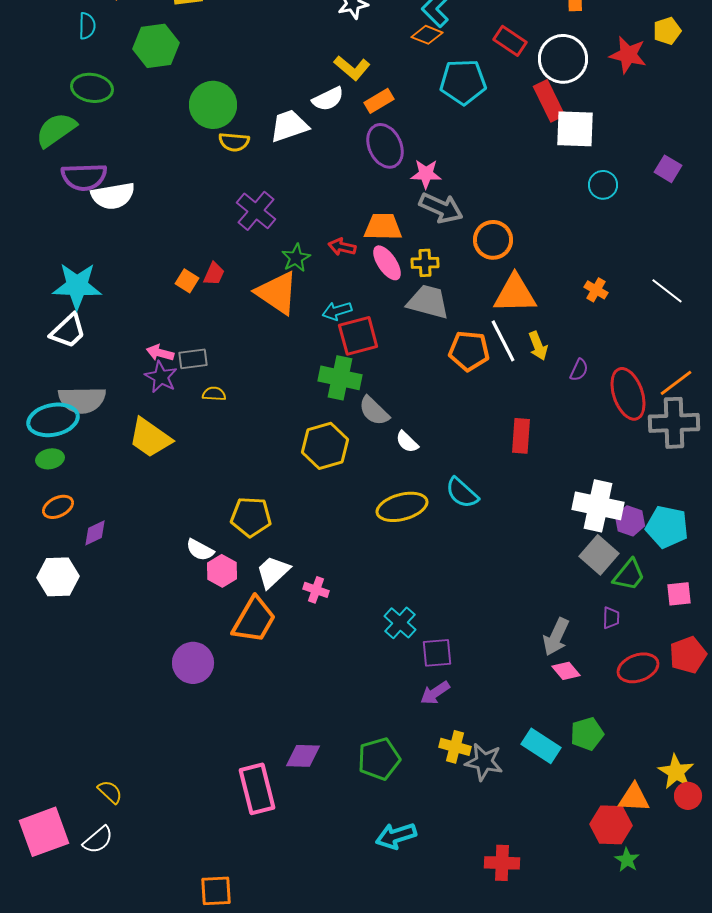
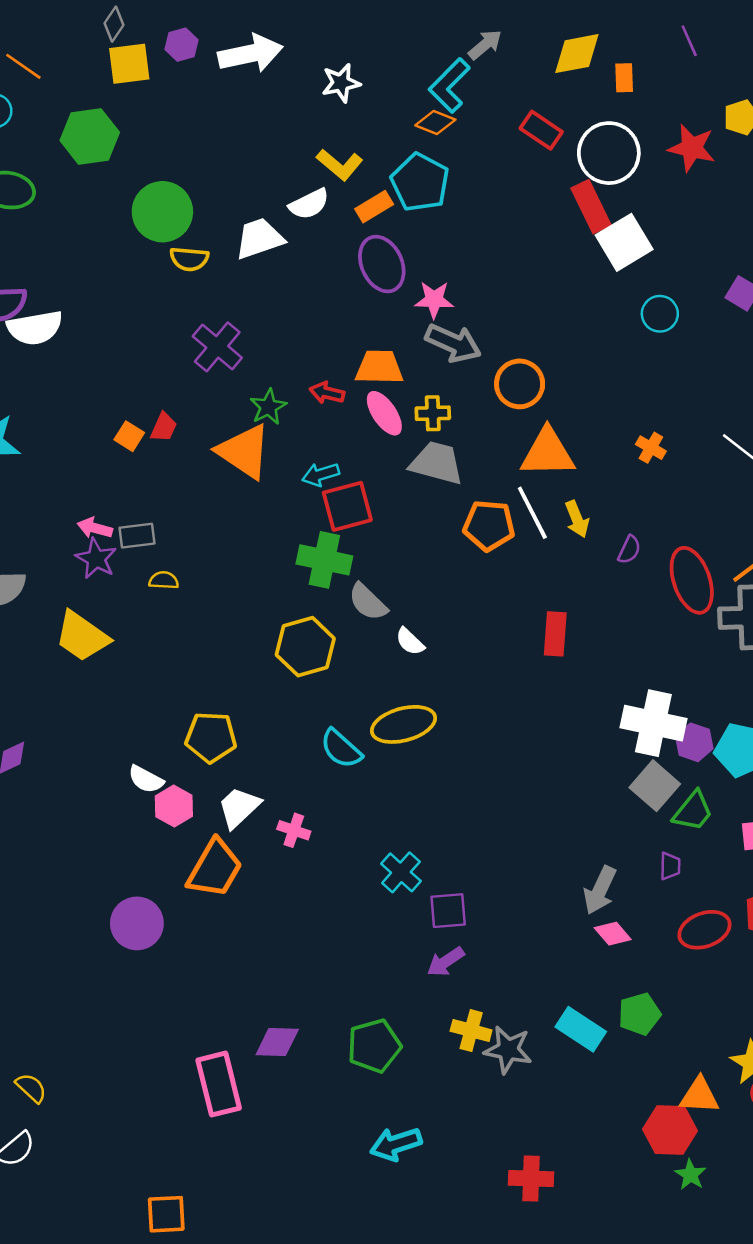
cyan pentagon: (463, 82) -> (420, 182), moved, turned 30
white square: (575, 129) -> (624, 242), turned -33
cyan semicircle: (462, 493) -> (341, 749), moved

